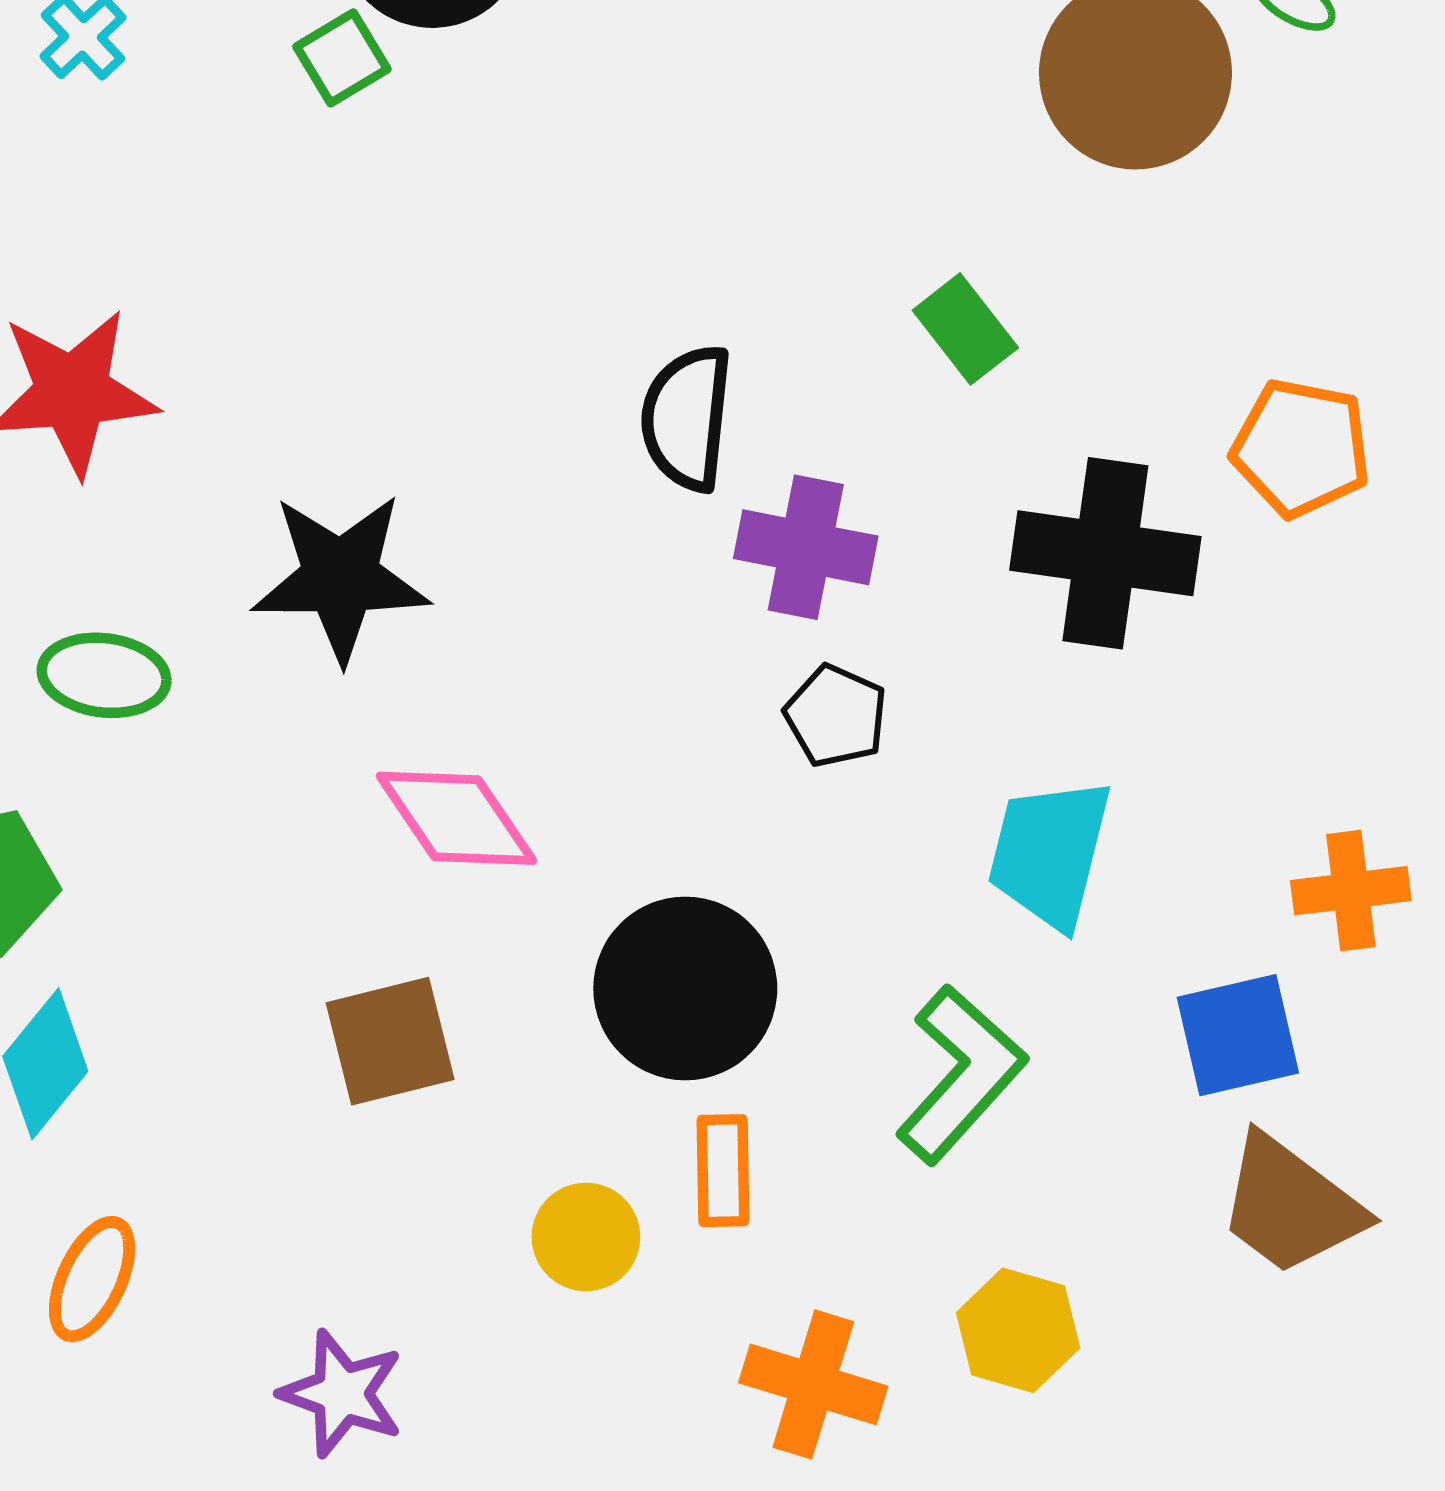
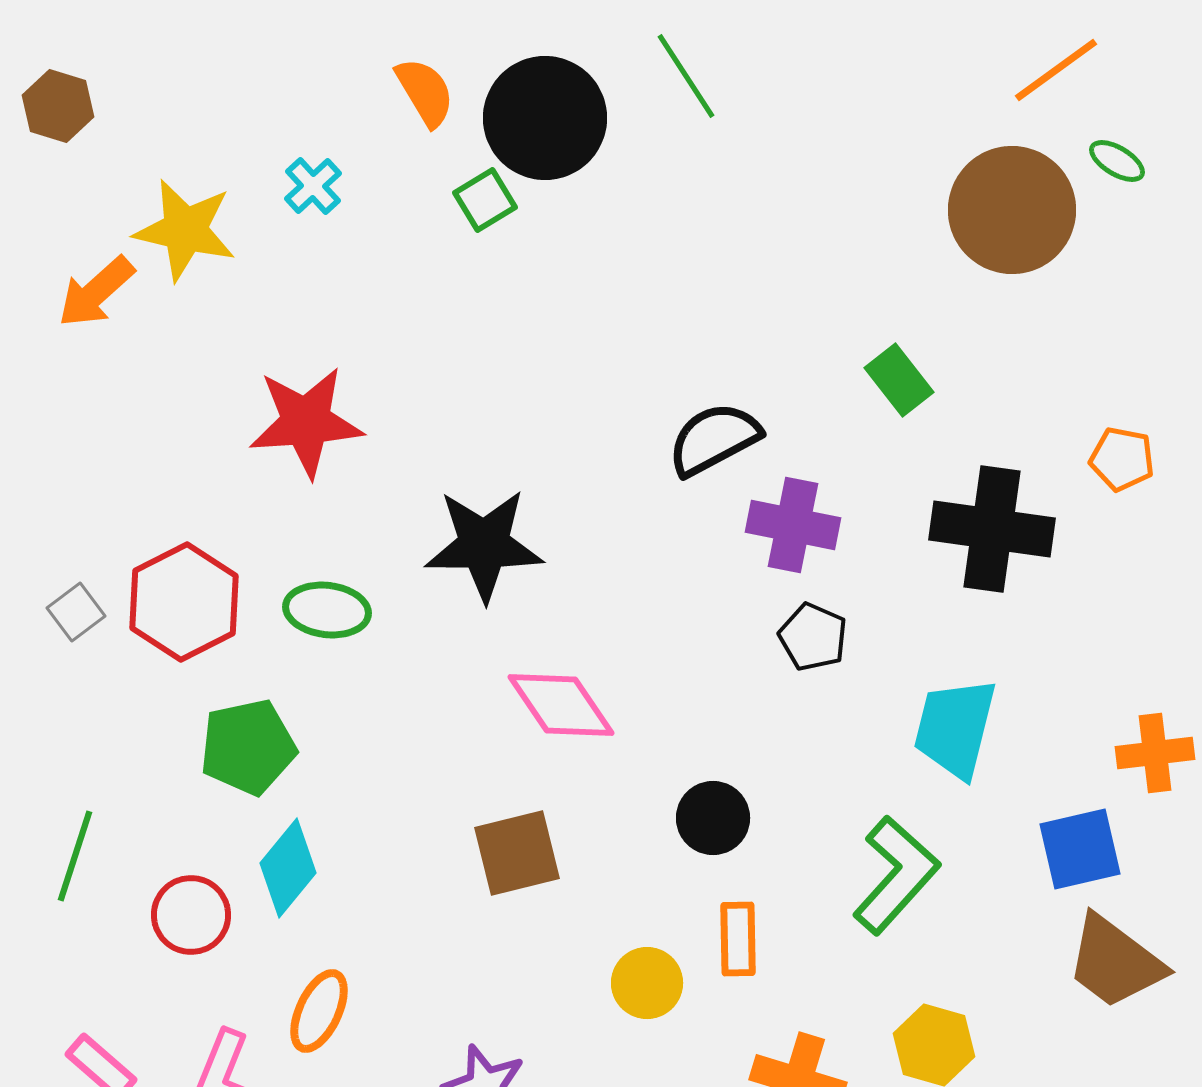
black semicircle: (687, 418) -> (714, 439), turned 56
orange pentagon: (1301, 448) -> (1122, 459), size x0.7
black circle: (685, 988) -> (713, 818), size x0.6

